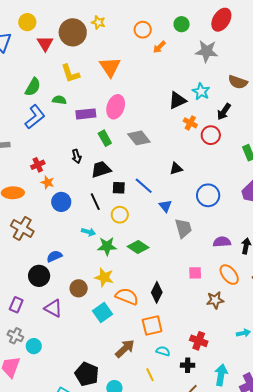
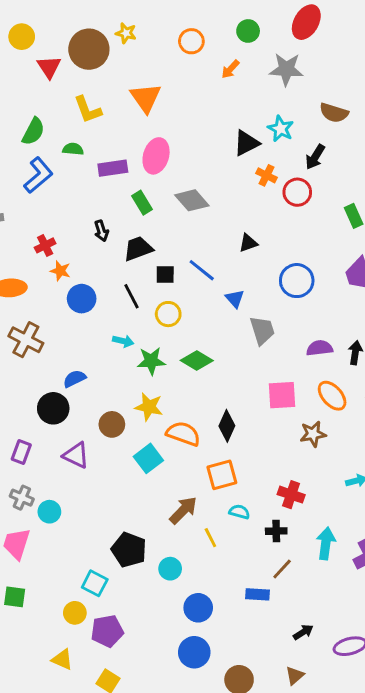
orange arrow: (159, 47) -> (230, 69), moved
pink square: (195, 273) -> (282, 395), size x1.5
yellow line: (150, 375) -> (210, 538), moved

